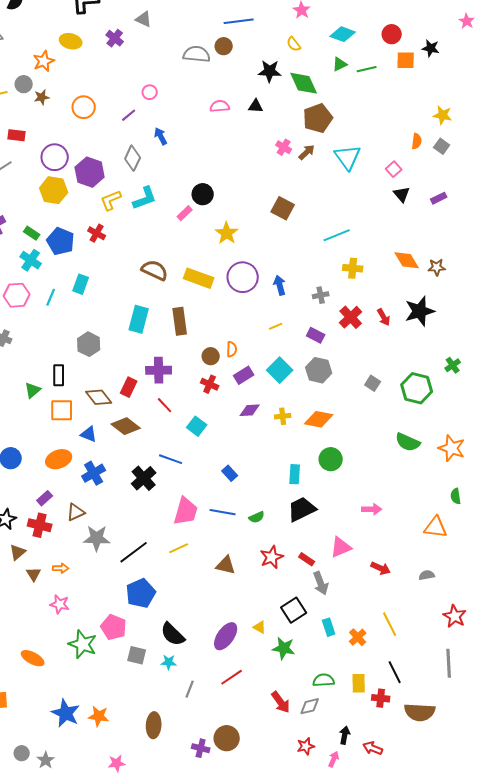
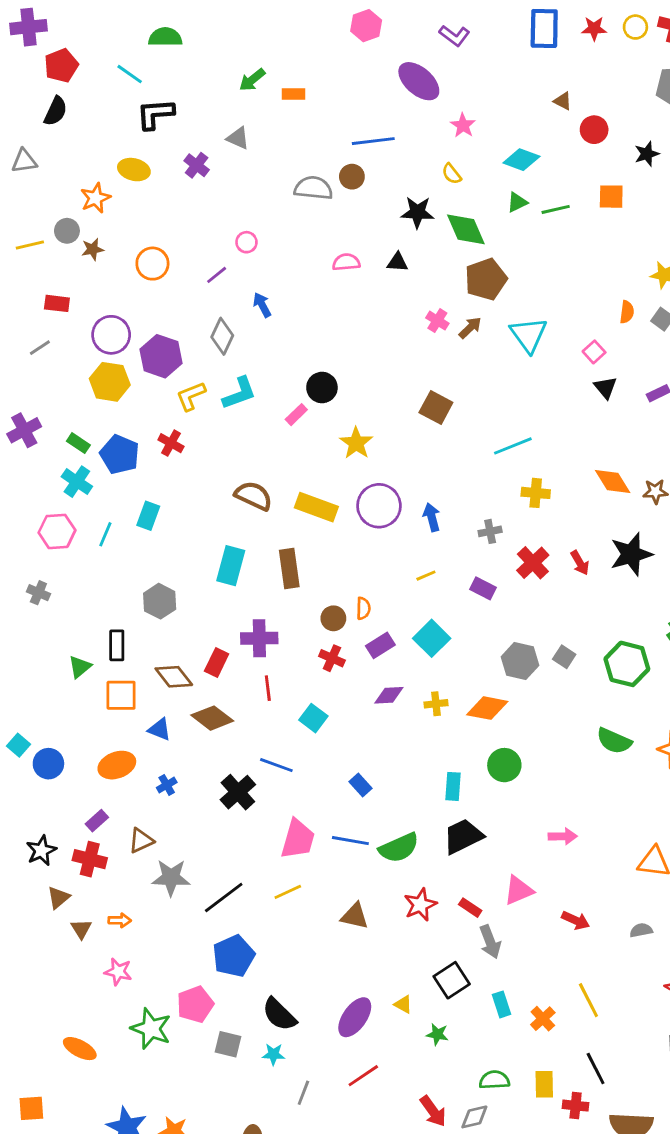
red circle: (392, 34) -> (594, 130), moved
black star: (431, 48) -> (647, 154), moved, turned -30
gray hexagon: (319, 370) -> (520, 661), moved
red line: (165, 405) -> (268, 688), turned 36
blue cross: (94, 473) -> (167, 785), size x0.6
green semicircle: (257, 517) -> (399, 848), size x1.8
pink pentagon: (114, 627) -> (195, 1004), turned 30
green star: (284, 648) -> (437, 1034), size x0.7

